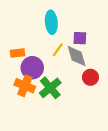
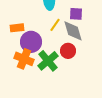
red circle: (90, 77) -> (68, 51), moved

